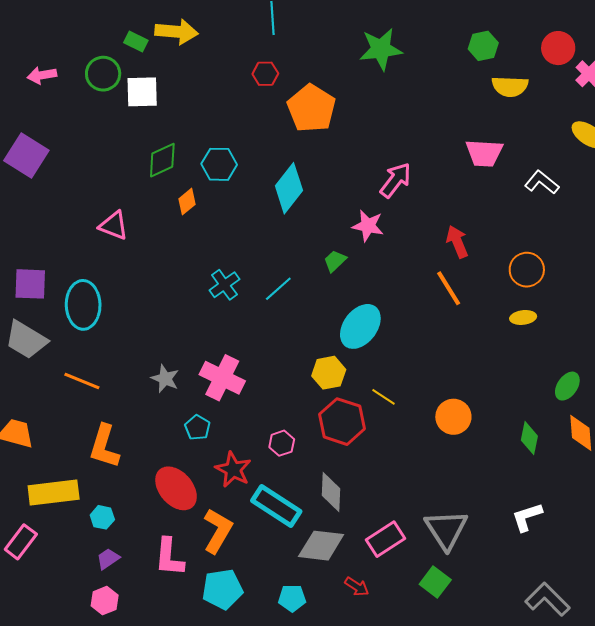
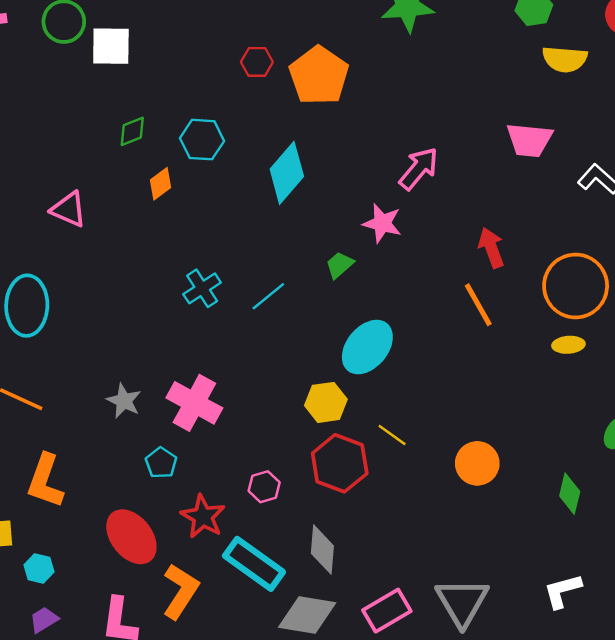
red hexagon: (265, 74) -> (257, 62), moved
green diamond: (162, 160) -> (132, 131), size x0.7
orange circle: (527, 270) -> (576, 286), size x1.5

